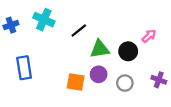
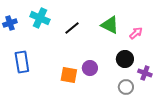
green triangle: (100, 49) -> (110, 25), moved, turned 36
black circle: (128, 51) -> (125, 59), moved
gray circle: (125, 83) -> (126, 87), moved

